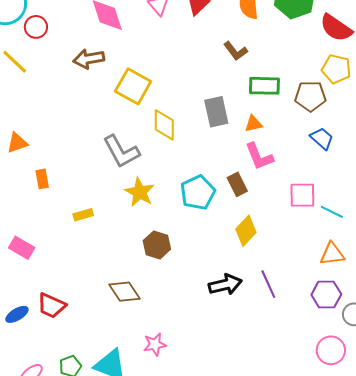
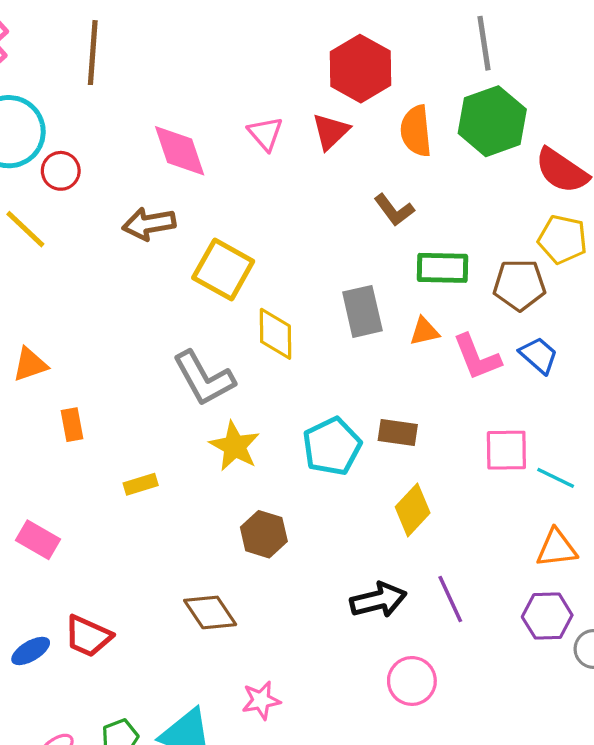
pink L-shape: (259, 156) -> (477, 357), moved
brown rectangle: (237, 184) -> (398, 432), turned -55
pink circle: (331, 350) -> (412, 681), moved

